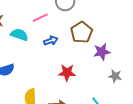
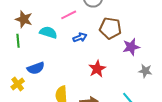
brown pentagon: (81, 32) -> (110, 28), turned -30
red star: (67, 73) -> (97, 69), turned -30

